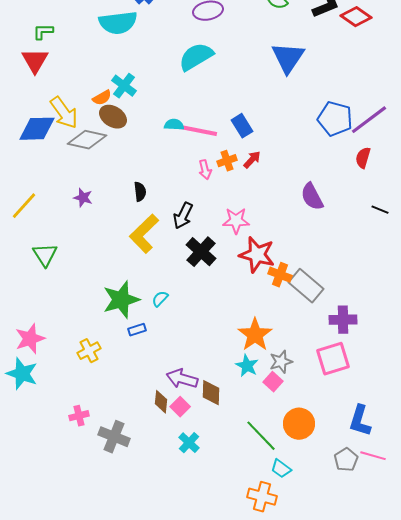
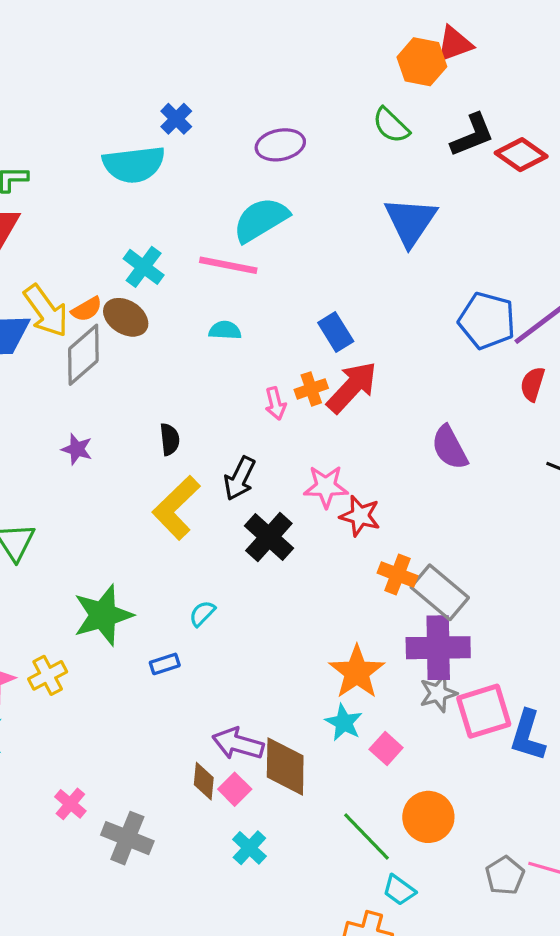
orange semicircle: (102, 98) -> (87, 309), moved
pink line: (199, 131) -> (228, 265), moved
gray diamond: (87, 140) -> (83, 355), turned -54
red arrow: (252, 160) -> (352, 387), size x1.8
red star: (257, 255) -> (360, 516), moved, size x0.7
green star: (121, 300) -> (103, 615), moved
purple cross: (343, 320) -> (438, 648), moved, size x1.4
yellow cross: (89, 351) -> (48, 675), moved
gray star: (281, 362) -> (438, 693), moved
brown diamond: (211, 393) -> (285, 766), size x1.4
pink cross: (79, 416) -> (70, 804), turned -36
blue L-shape: (360, 421) -> (528, 736), moved

